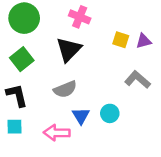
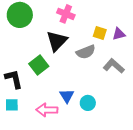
green square: (22, 59) -> (39, 65), moved
gray semicircle: (65, 89) -> (86, 52), moved
cyan circle: (110, 113) -> (88, 103), moved

